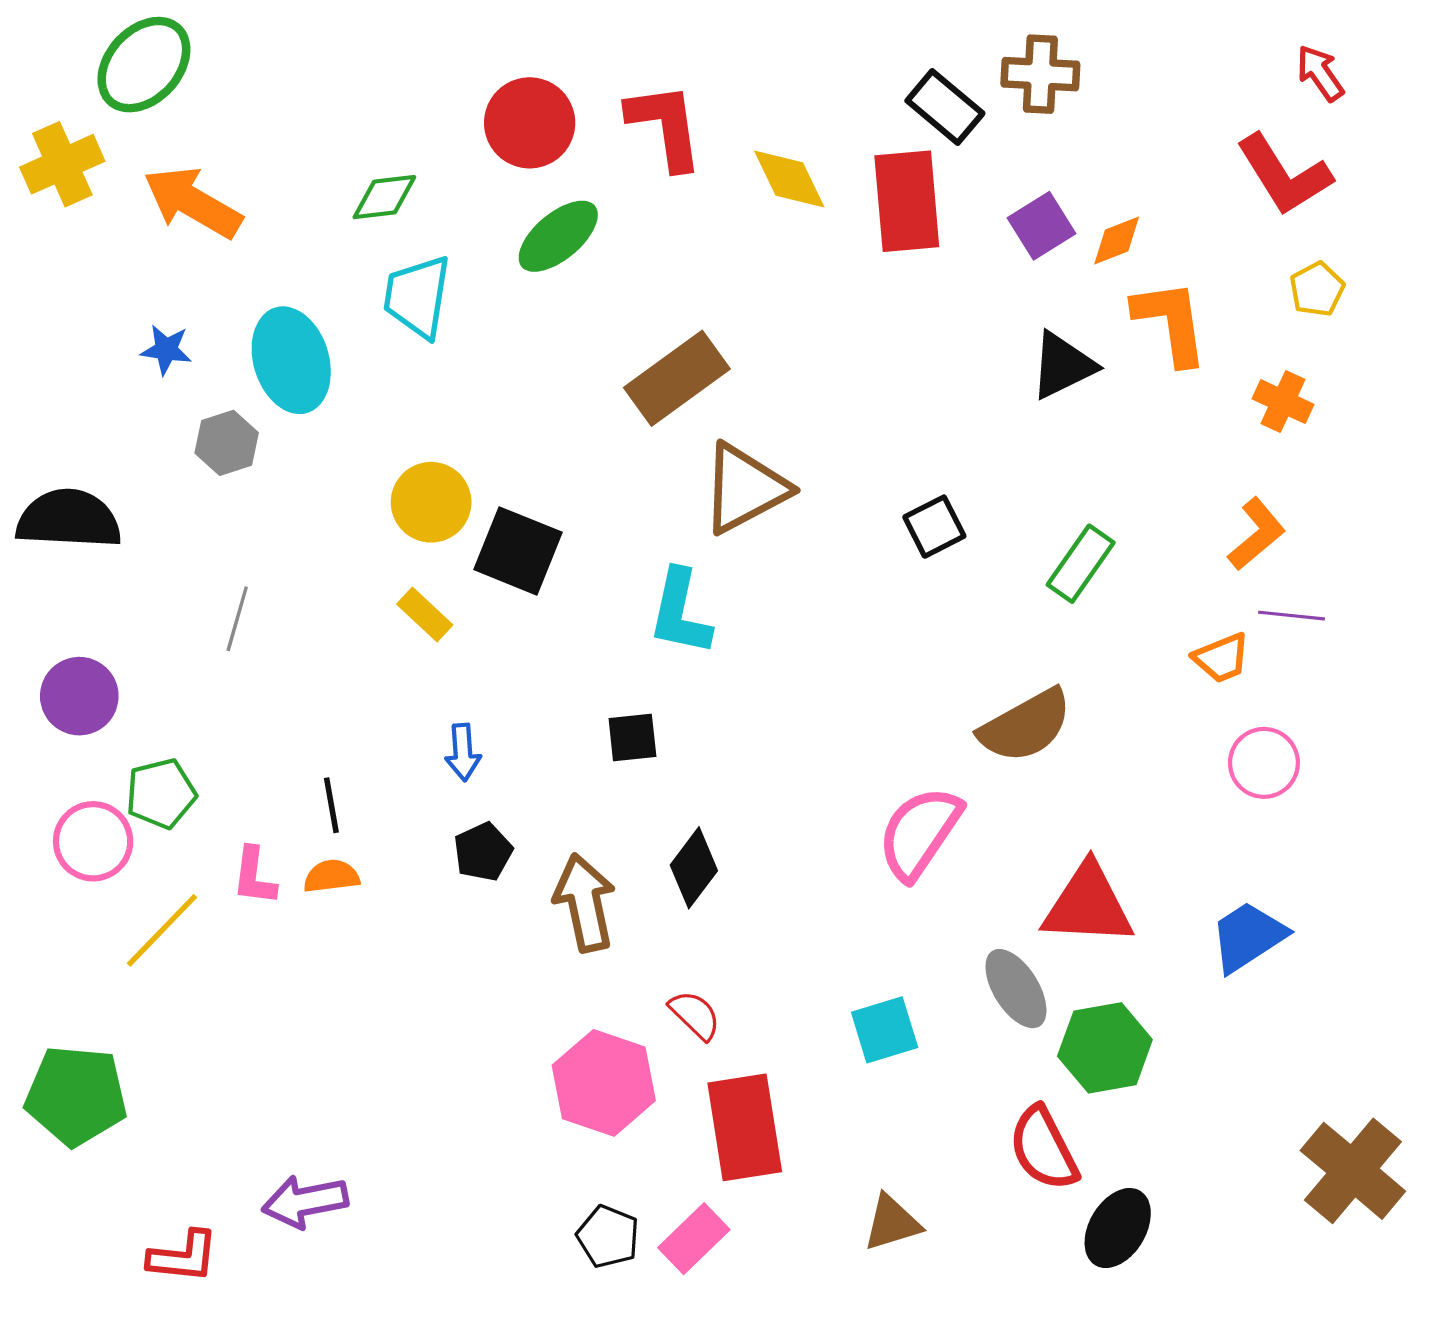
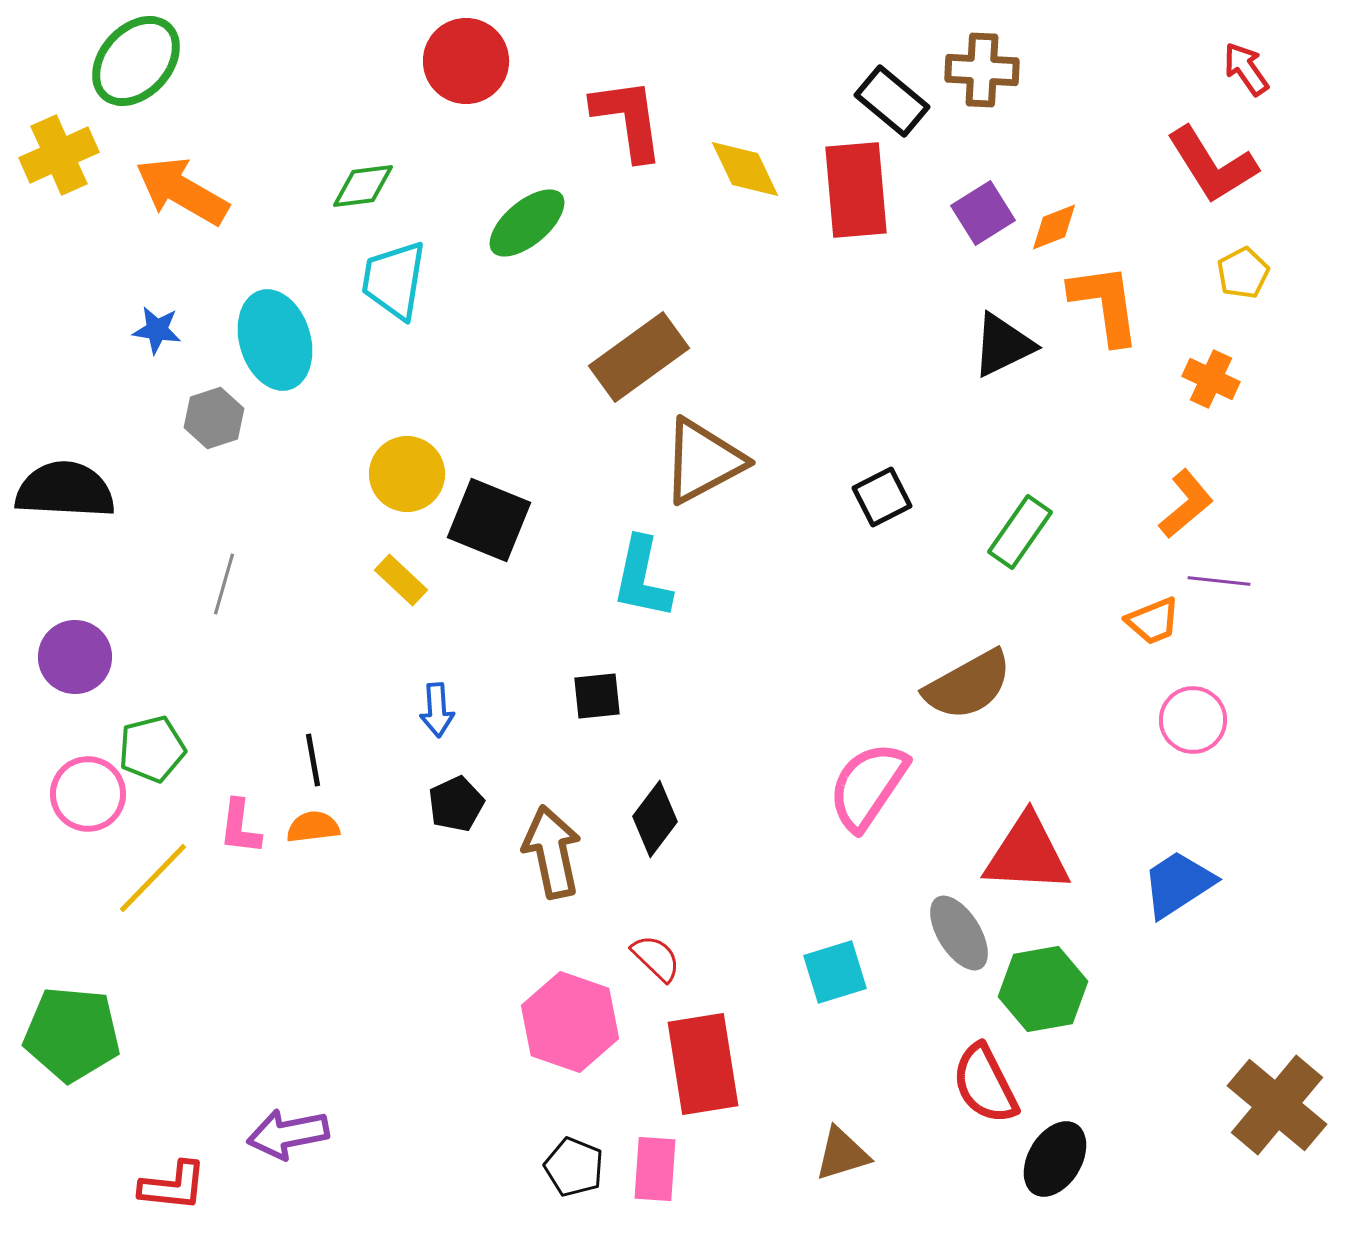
red circle: (530, 123) -> (466, 61), moved
pink rectangle: (694, 1239) -> (655, 1169), turned -42

